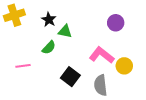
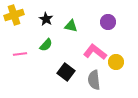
green triangle: (65, 31) -> (71, 26), moved
pink line: (23, 66) -> (20, 54), moved

